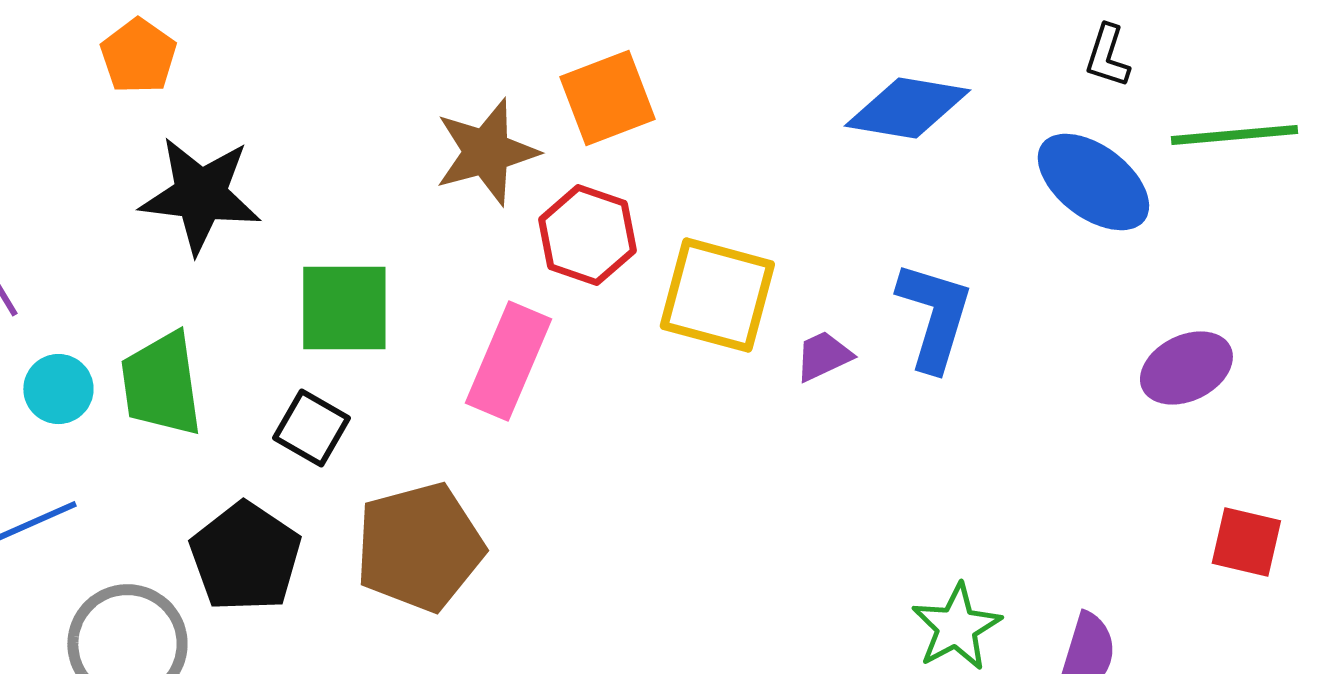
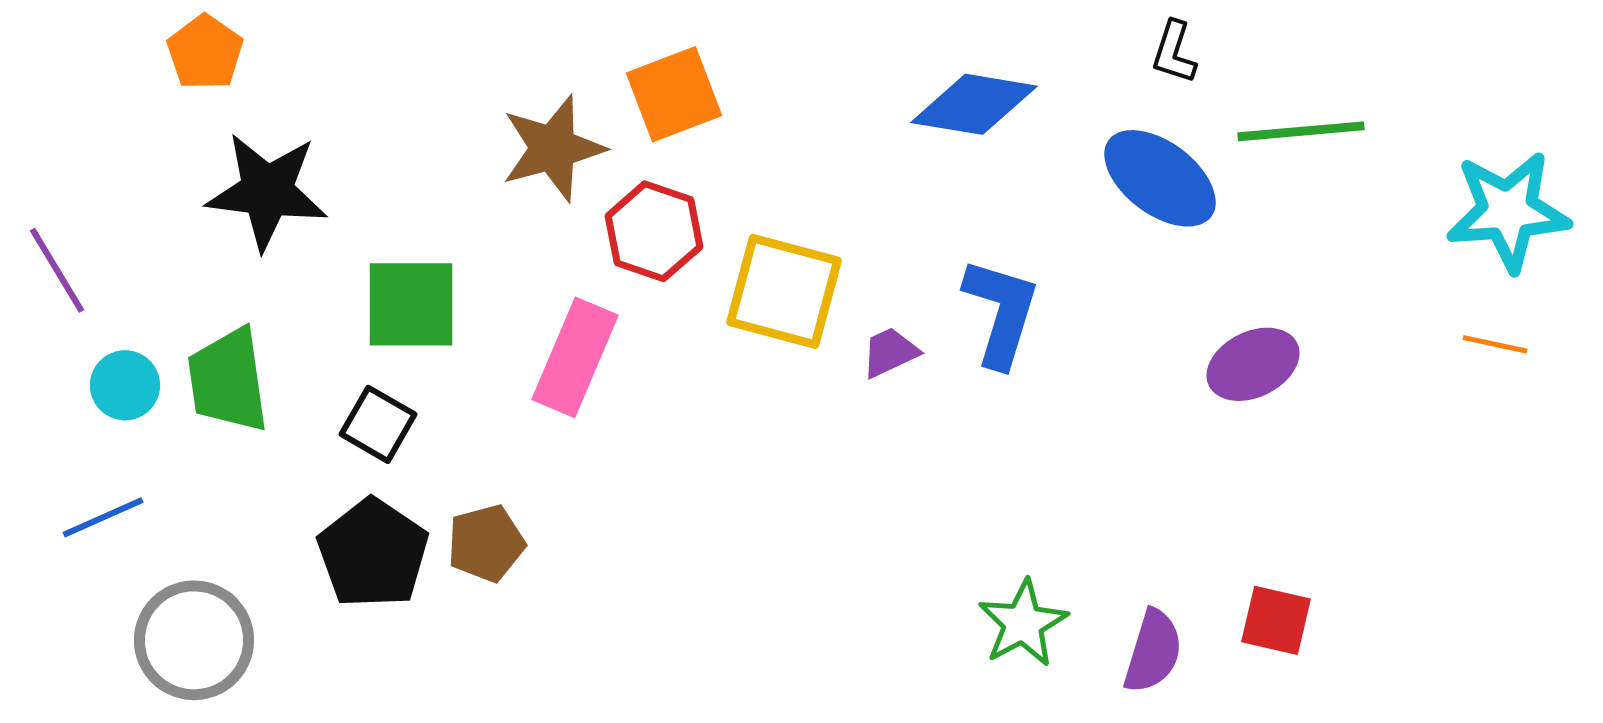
red square: (1246, 542) -> (1276, 620), moved
brown pentagon: (419, 547) -> (486, 543), size x0.6
black pentagon: (245, 557) -> (373, 553), moved

